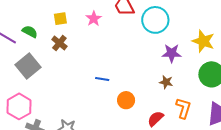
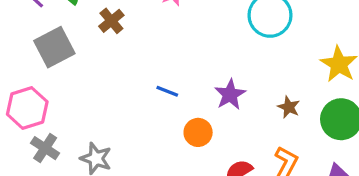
purple star: (172, 53) -> (230, 95), moved, turned 30
brown star: (166, 82) -> (289, 107), moved

